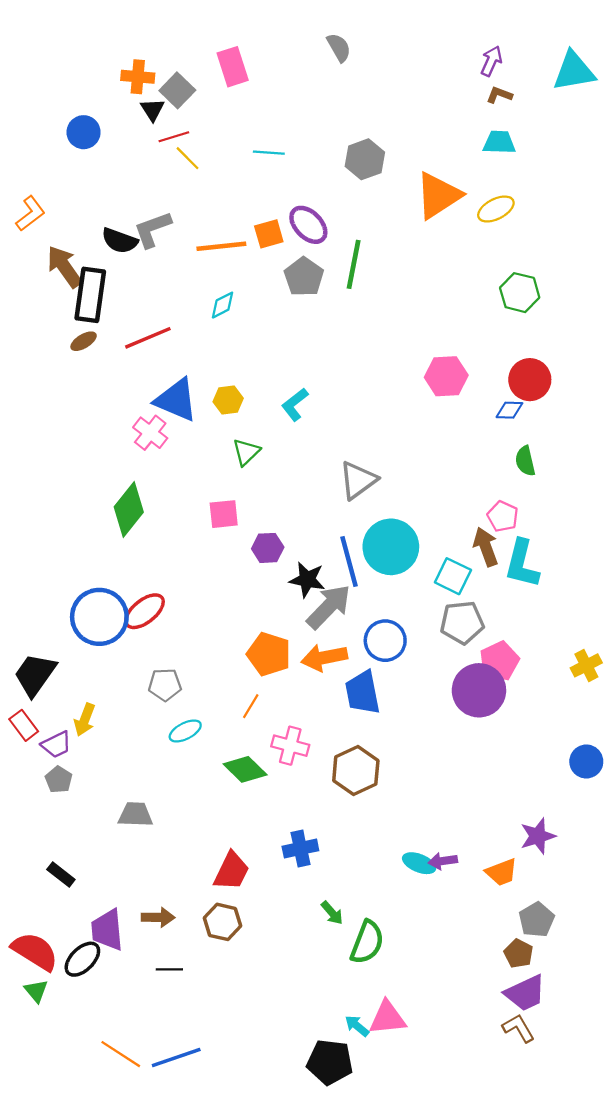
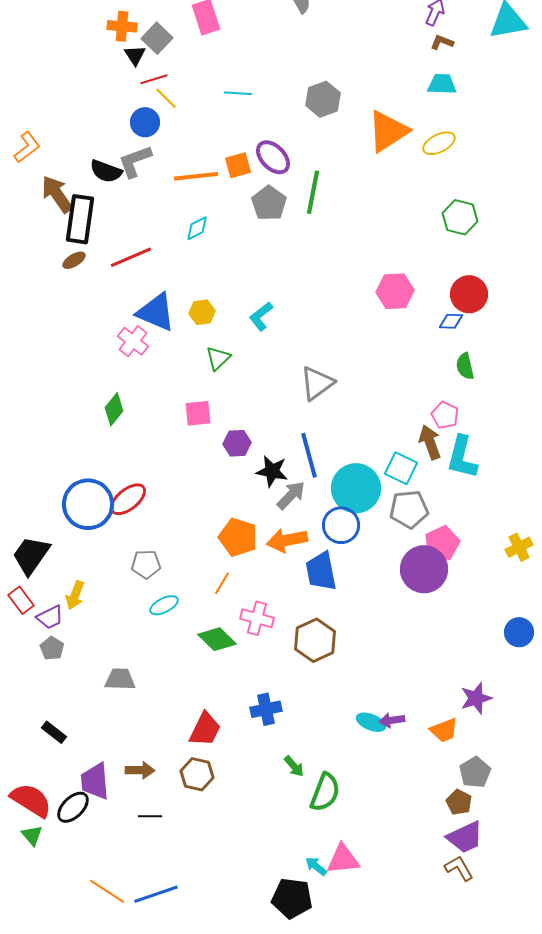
blue circle: (84, 132) -> (145, 122), moved
green diamond: (129, 510) -> (114, 409), size x0.7
cyan circle: (391, 547) -> (356, 488), moved
gray arrow: (329, 607) -> (291, 495), size x0.7

